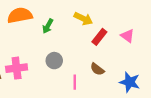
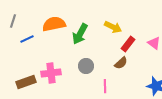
green arrow: (48, 26) -> (80, 34), size x1.5
brown semicircle: (97, 69) -> (121, 63), moved, turned -80

